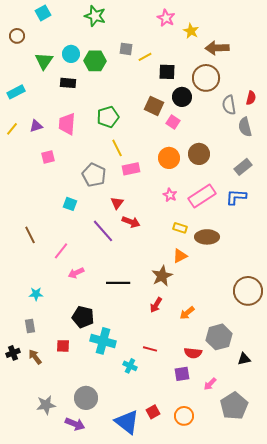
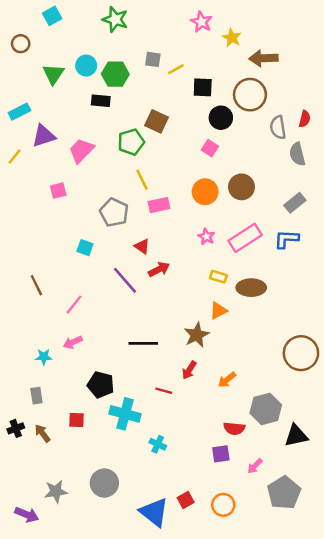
black rectangle: (68, 83) -> (101, 101), moved
brown square: (154, 106) -> (157, 121), moved
pink trapezoid: (67, 124) -> (81, 150), turned 40
purple triangle: (36, 126) -> (44, 136), moved, size x1.5
red triangle: (117, 203) -> (142, 246), turned -32
red arrow: (131, 222) -> (159, 269), turned -48
pink arrow: (76, 273) -> (73, 342), moved
red line: (150, 349) -> (164, 391), moved
black triangle: (244, 359) -> (296, 436), size x1.5
purple arrow: (75, 424) -> (27, 515), moved

